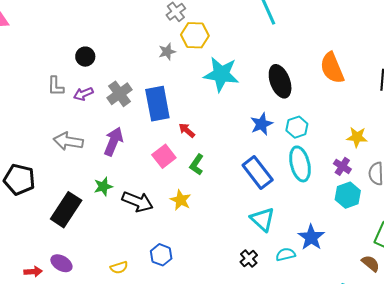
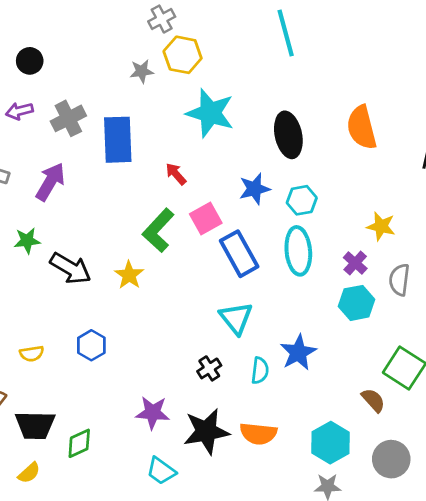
red arrow: (187, 130) -> (176, 174), moved
pink square: (164, 156) -> (206, 218), moved
green L-shape: (197, 165) -> (158, 230), size x1.5
cyan semicircle: (286, 254) -> (260, 371), turned 102

